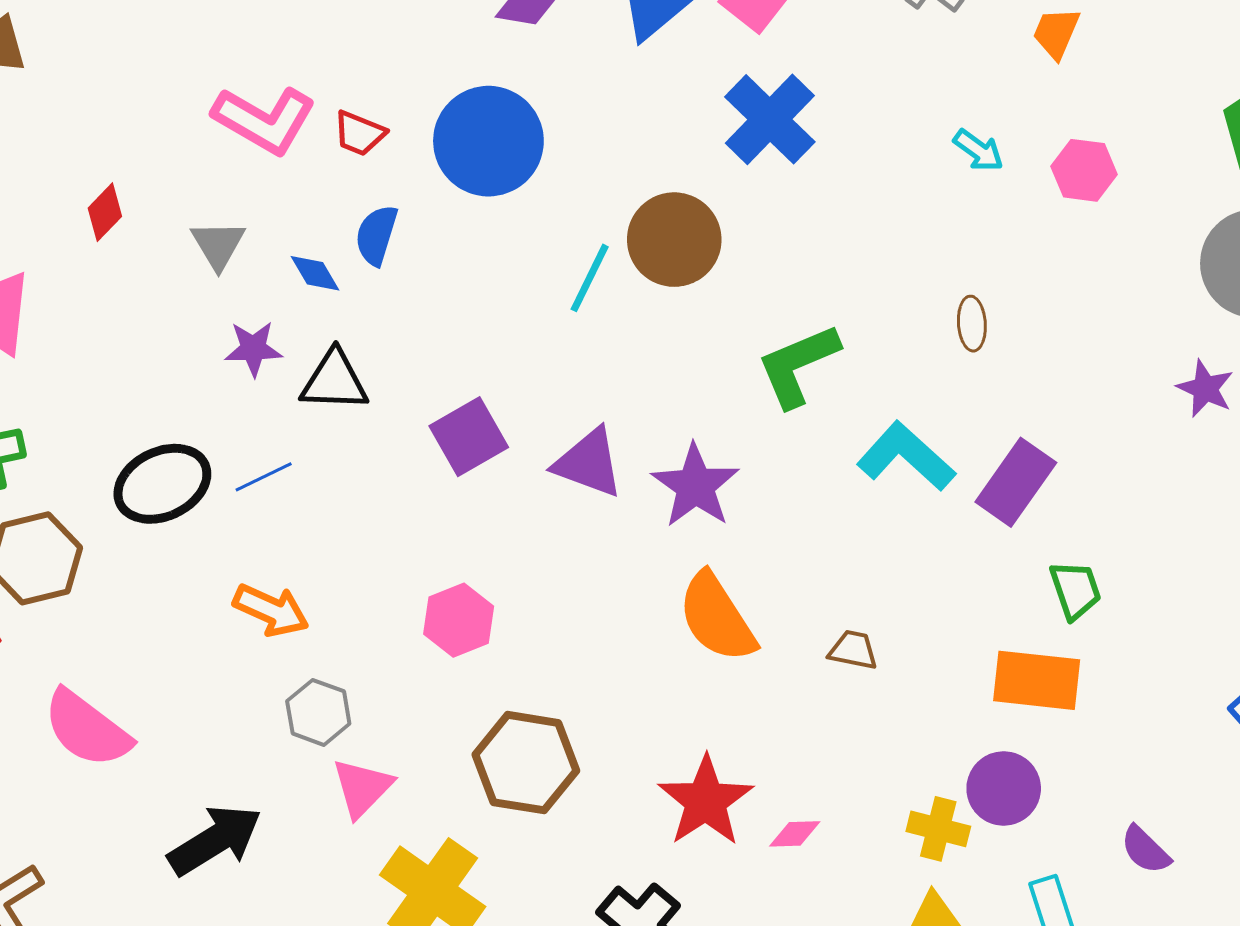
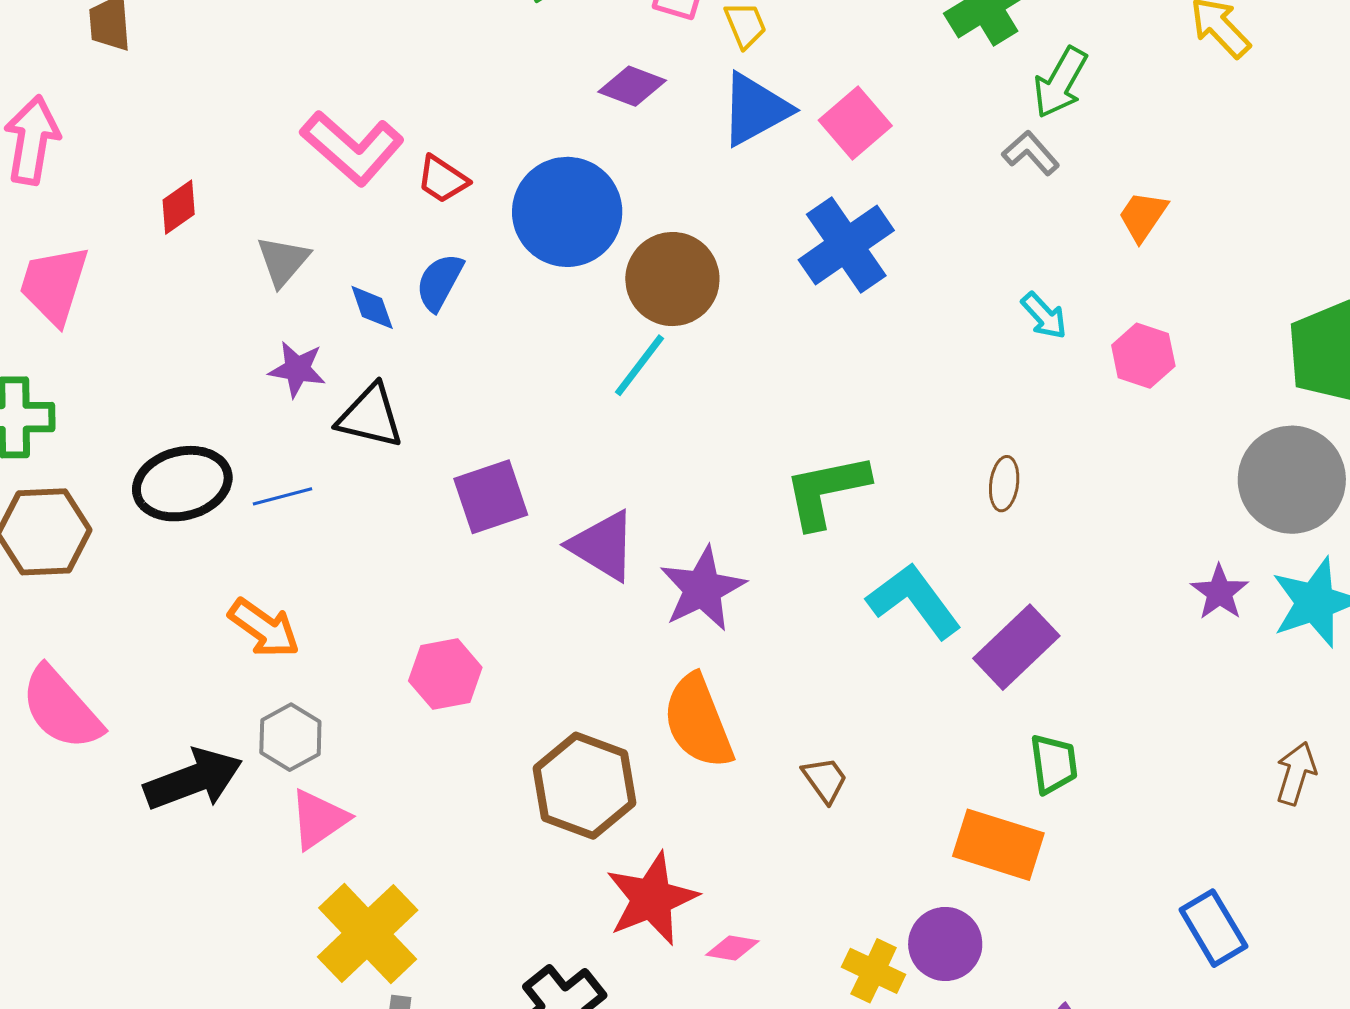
brown circle: (674, 240) -> (672, 279), moved
brown trapezoid: (853, 650) -> (825, 780), turned 32
brown hexagon: (526, 763) -> (585, 786), moved
black arrow: (215, 840) -> (193, 779), moved

